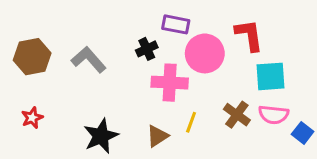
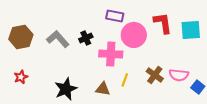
black cross: (147, 49) -> (86, 38), moved
cyan square: (271, 76) -> (191, 30), moved
brown triangle: (157, 136) -> (103, 89), turned 42

